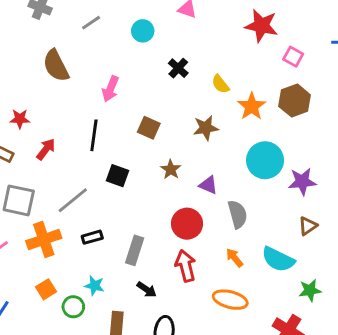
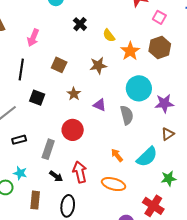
gray semicircle: (238, 214) -> (127, 115), moved
red circle: (187, 224) -> (73, 130), moved
cyan semicircle: (278, 259) -> (147, 157), turned -70
red arrow: (186, 266) -> (80, 172), moved

